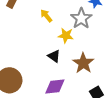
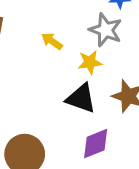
black triangle: (54, 56) -> (81, 98), size x1.5

